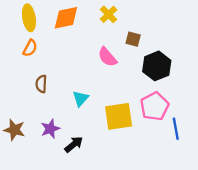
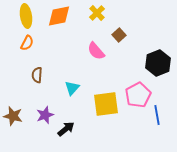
brown square: (133, 39) -> (119, 35), turned 32
black hexagon: (157, 66) -> (158, 63), moved

